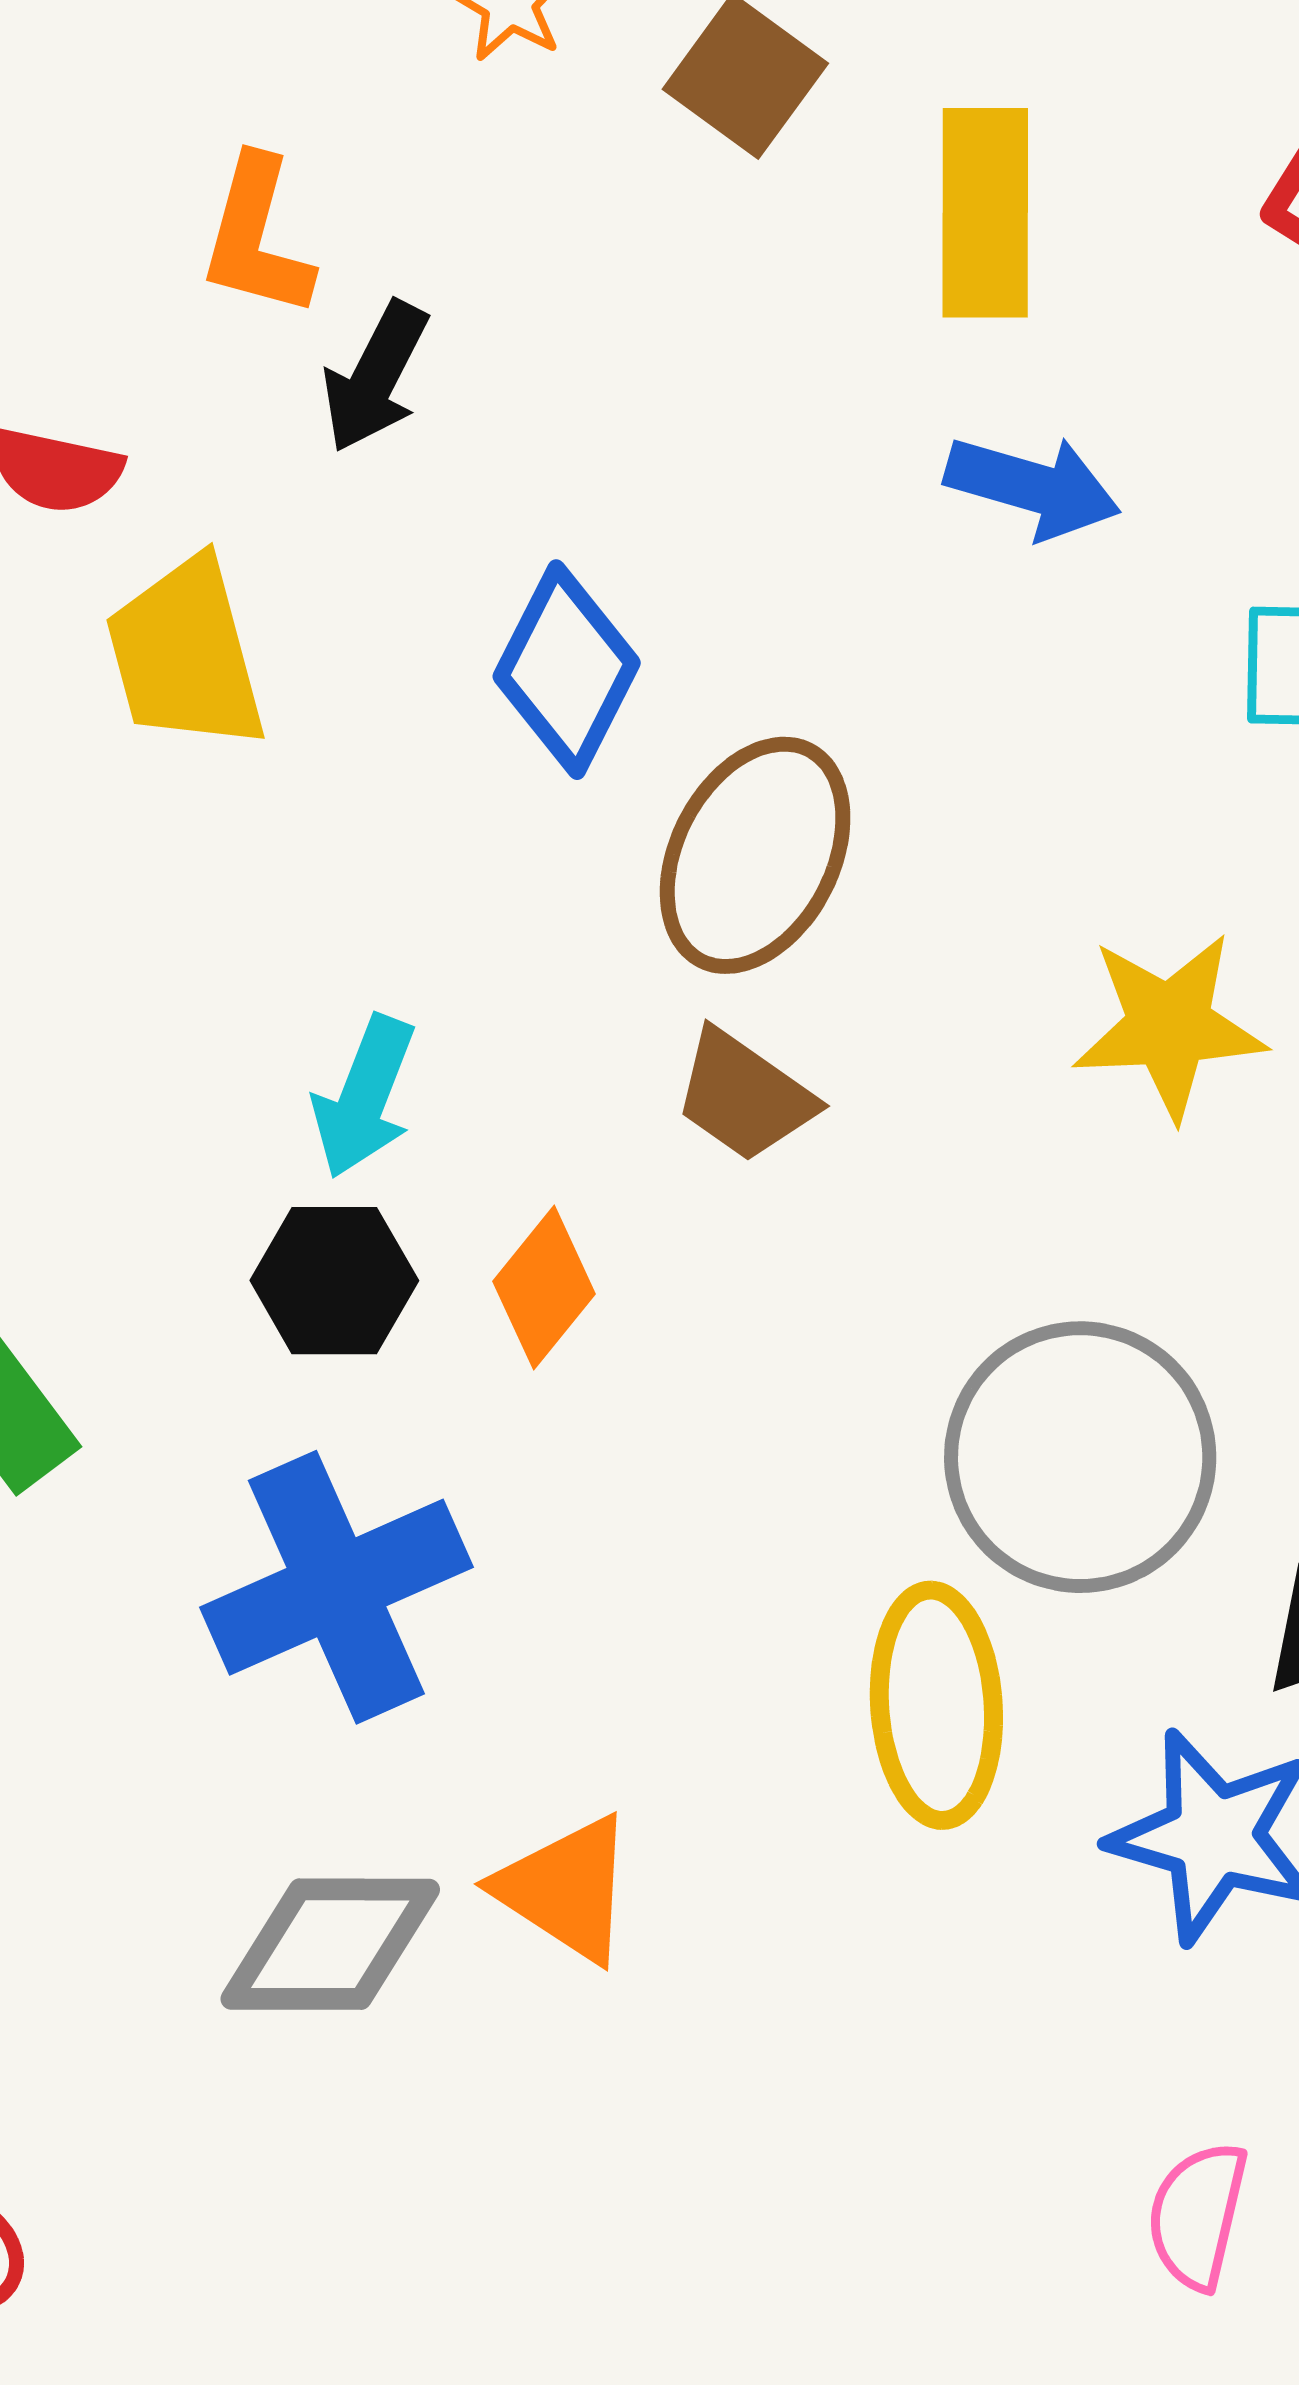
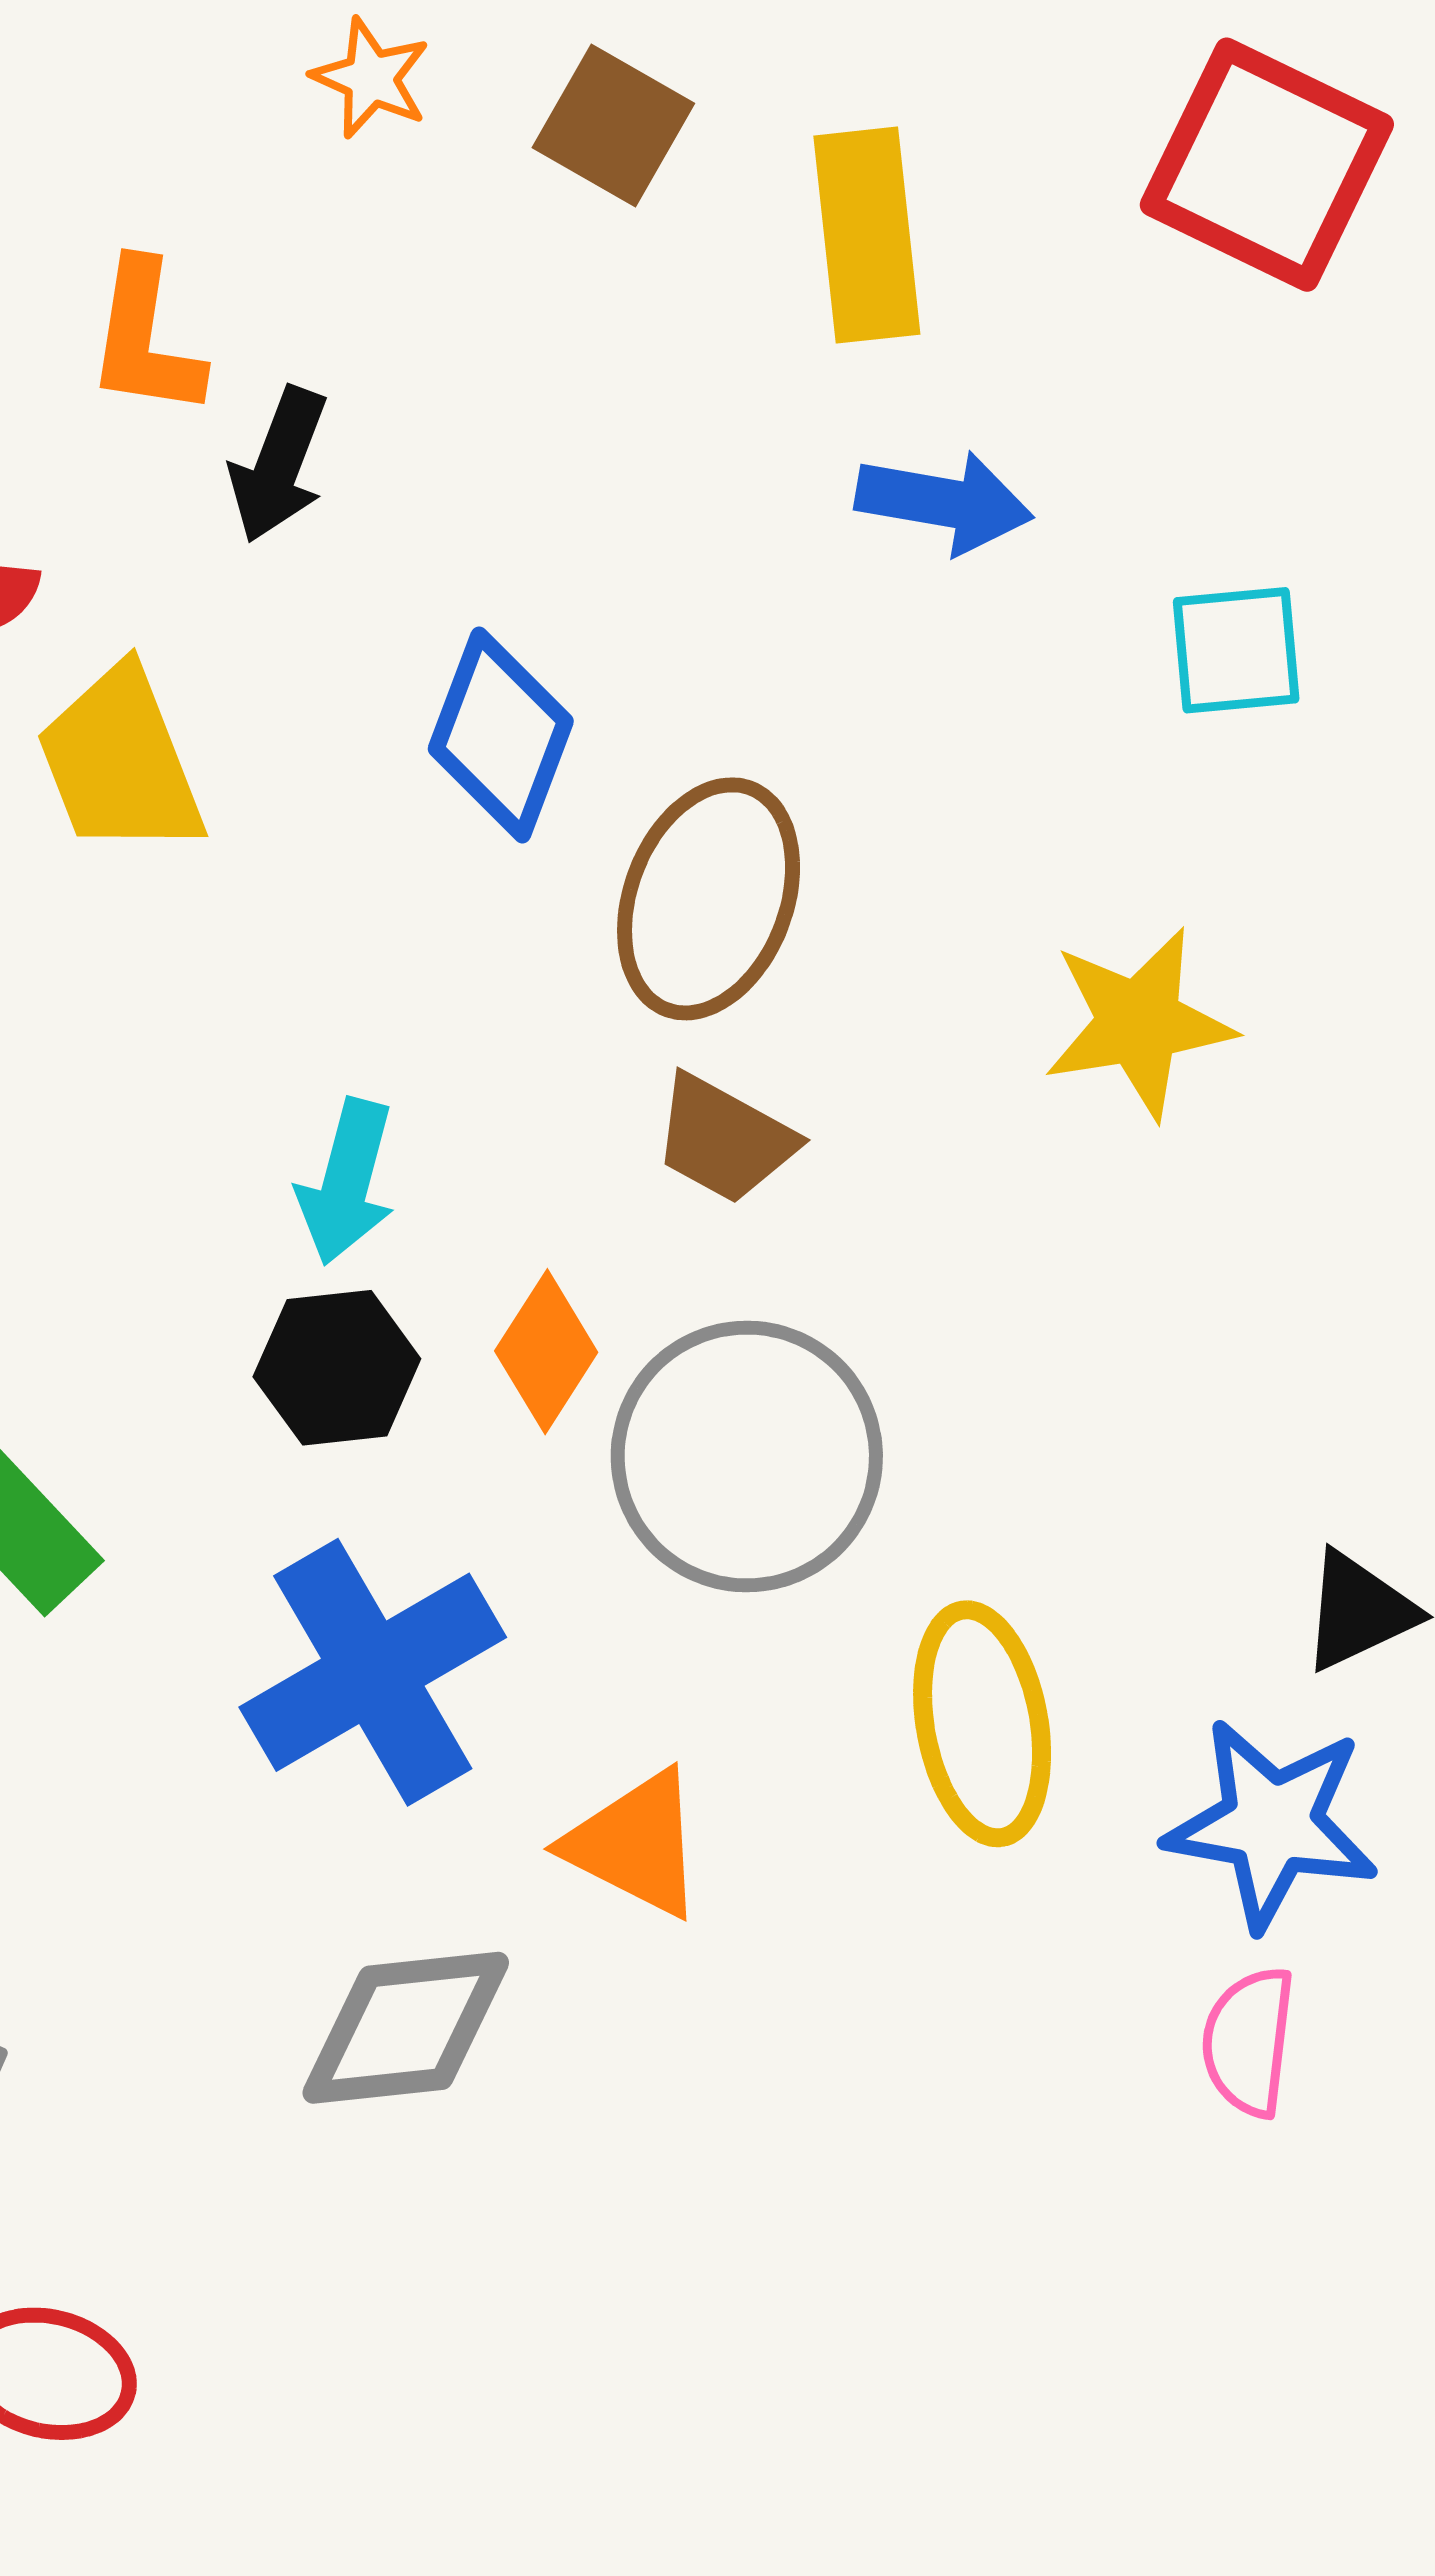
gray circle: (1080, 1457) -> (747, 1456), moved
orange triangle: (566, 1889) -> (635, 1844), moved
pink semicircle: (1197, 2215) -> (1249, 2042), moved

